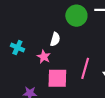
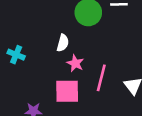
pink star: (44, 57) -> (75, 63), moved

